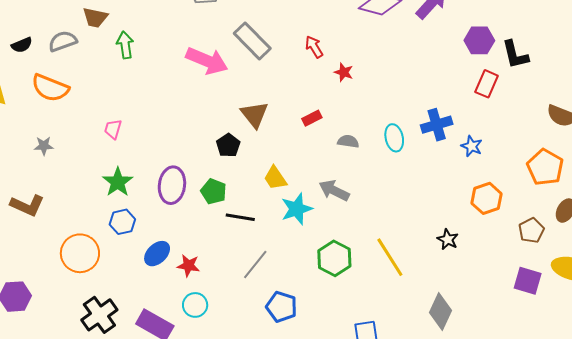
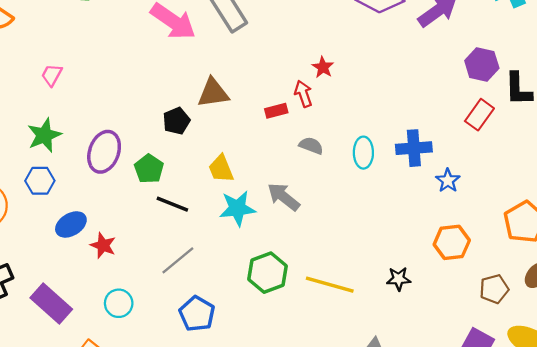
red arrow: (314, 47) -> (303, 94), moved
brown triangle: (254, 115) -> (213, 93), turned 48
black star: (448, 239) -> (399, 279), turned 30
yellow line: (390, 257) -> (330, 285), turned -54
cyan circle: (195, 305) -> (119, 303), moved

